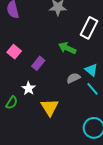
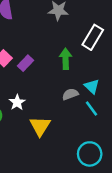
green arrow: (67, 48) -> (66, 59), turned 60
purple rectangle: (38, 63) -> (26, 63), moved

